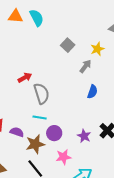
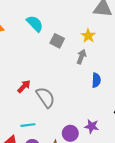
cyan semicircle: (37, 18) -> (35, 24), moved
cyan line: (40, 118) -> (28, 125), moved
purple star: (84, 136) -> (92, 126), moved

